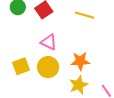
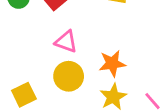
yellow square: (21, 66) -> (24, 95), moved

